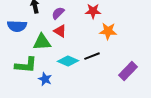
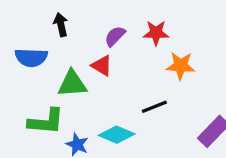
purple semicircle: (58, 13) -> (115, 36), moved
cyan diamond: (68, 61) -> (117, 135), moved

